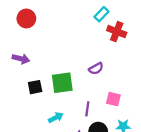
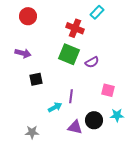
red cross: (117, 32) -> (75, 28), moved
green square: (62, 83) -> (69, 54), moved, turned 30
purple line: (87, 109) -> (71, 96), moved

